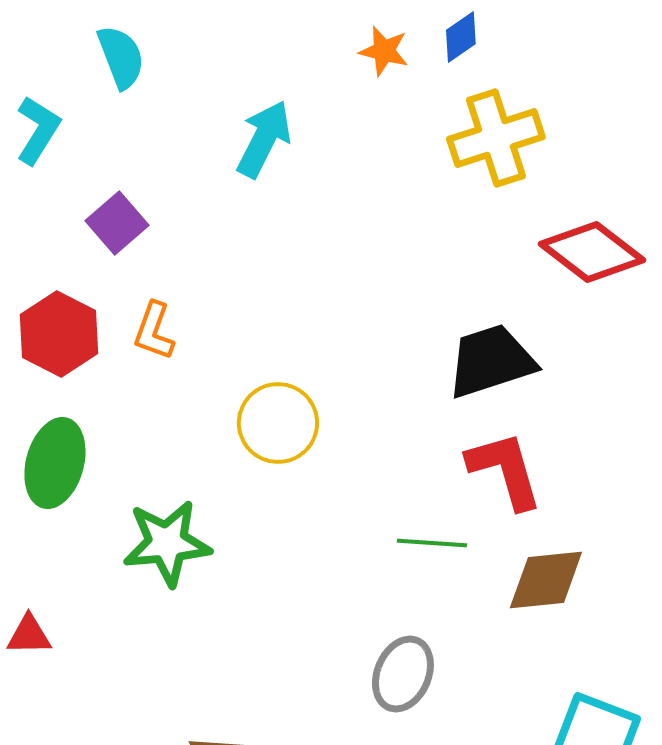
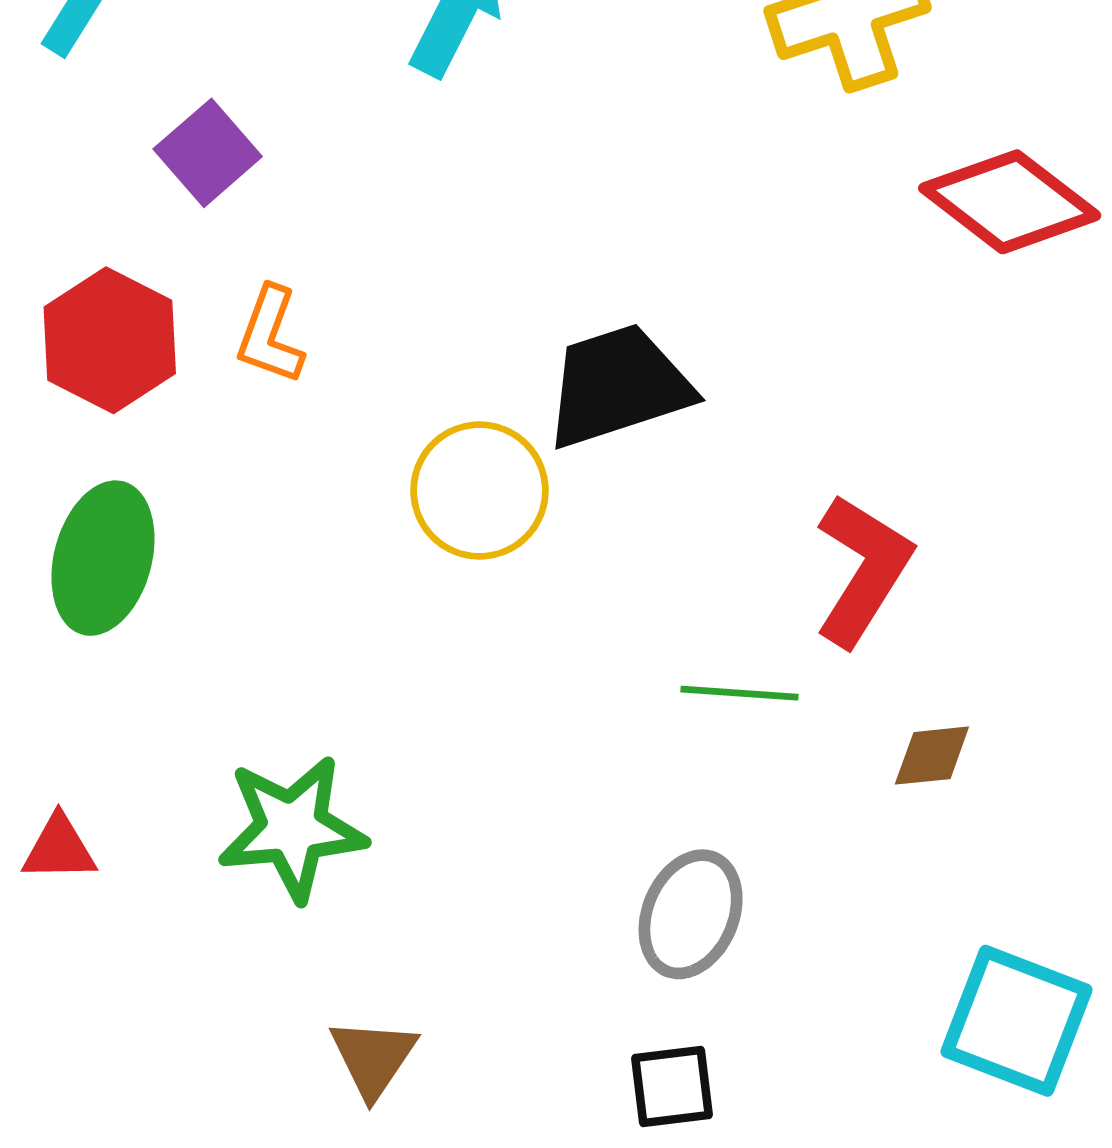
black trapezoid: (491, 361) -> (618, 386), moved
red L-shape: (505, 470) -> (863, 570), turned 48
green star: (167, 543) -> (292, 828), moved
brown diamond: (546, 580) -> (932, 756), size x0.6

